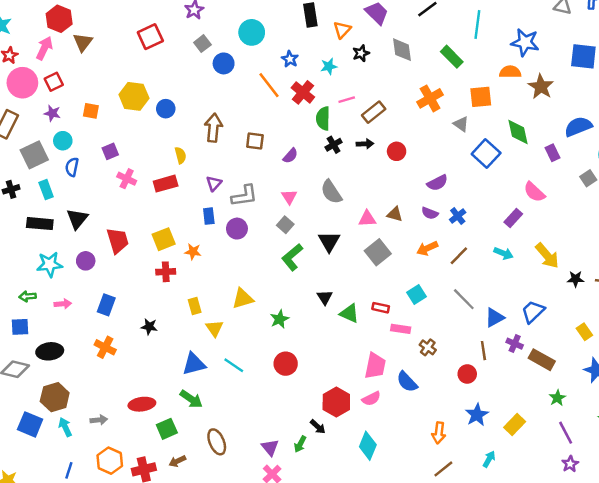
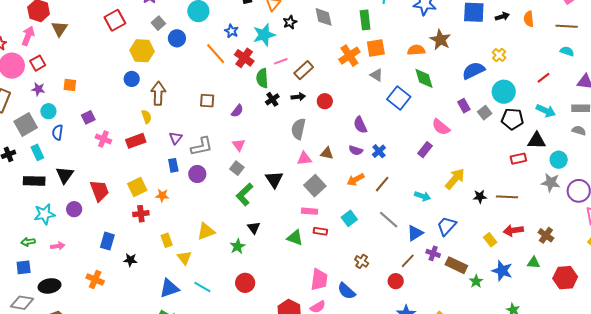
green rectangle: (452, 57) -> (365, 20), turned 42
cyan star: (329, 66) -> (264, 35), size x1.6
orange semicircle: (510, 72) -> (416, 50), moved
yellow hexagon: (134, 96) -> (142, 51), moved
orange square: (481, 97) -> (376, 48), moved
brown arrow: (213, 128) -> (158, 93), moved
purple rectangle: (552, 153) -> (464, 106), moved
purple semicircle: (437, 183) -> (360, 125), turned 96
gray semicircle: (331, 192) -> (298, 129), moved, turned 50
cyan arrow: (503, 253) -> (423, 196), moved
yellow arrow: (547, 256) -> (455, 179), turned -95
black triangle: (325, 297) -> (254, 228), moved
blue rectangle: (106, 305) -> (107, 241), moved
pink rectangle: (401, 329) -> (309, 211), moved
brown line: (483, 351) -> (408, 261), turned 56
green star: (557, 398) -> (476, 281), moved

